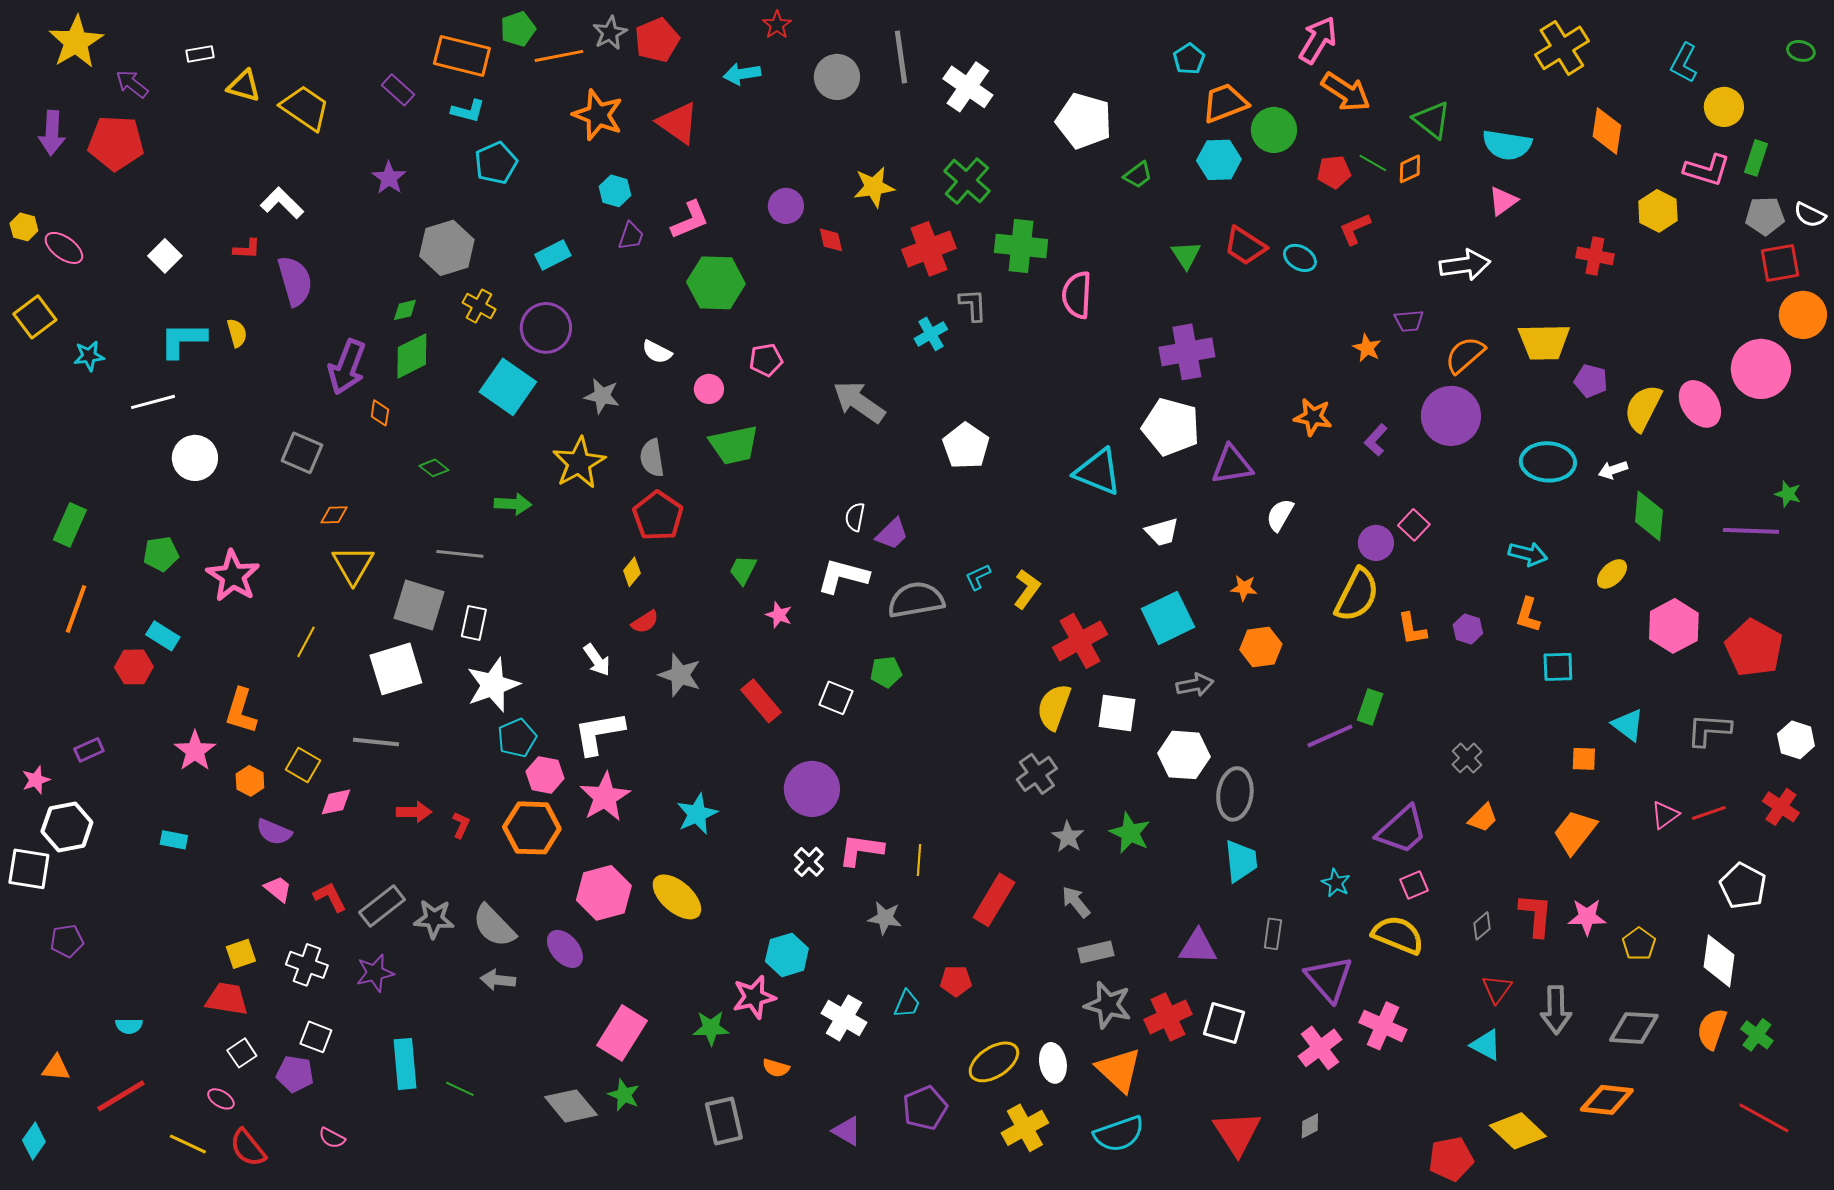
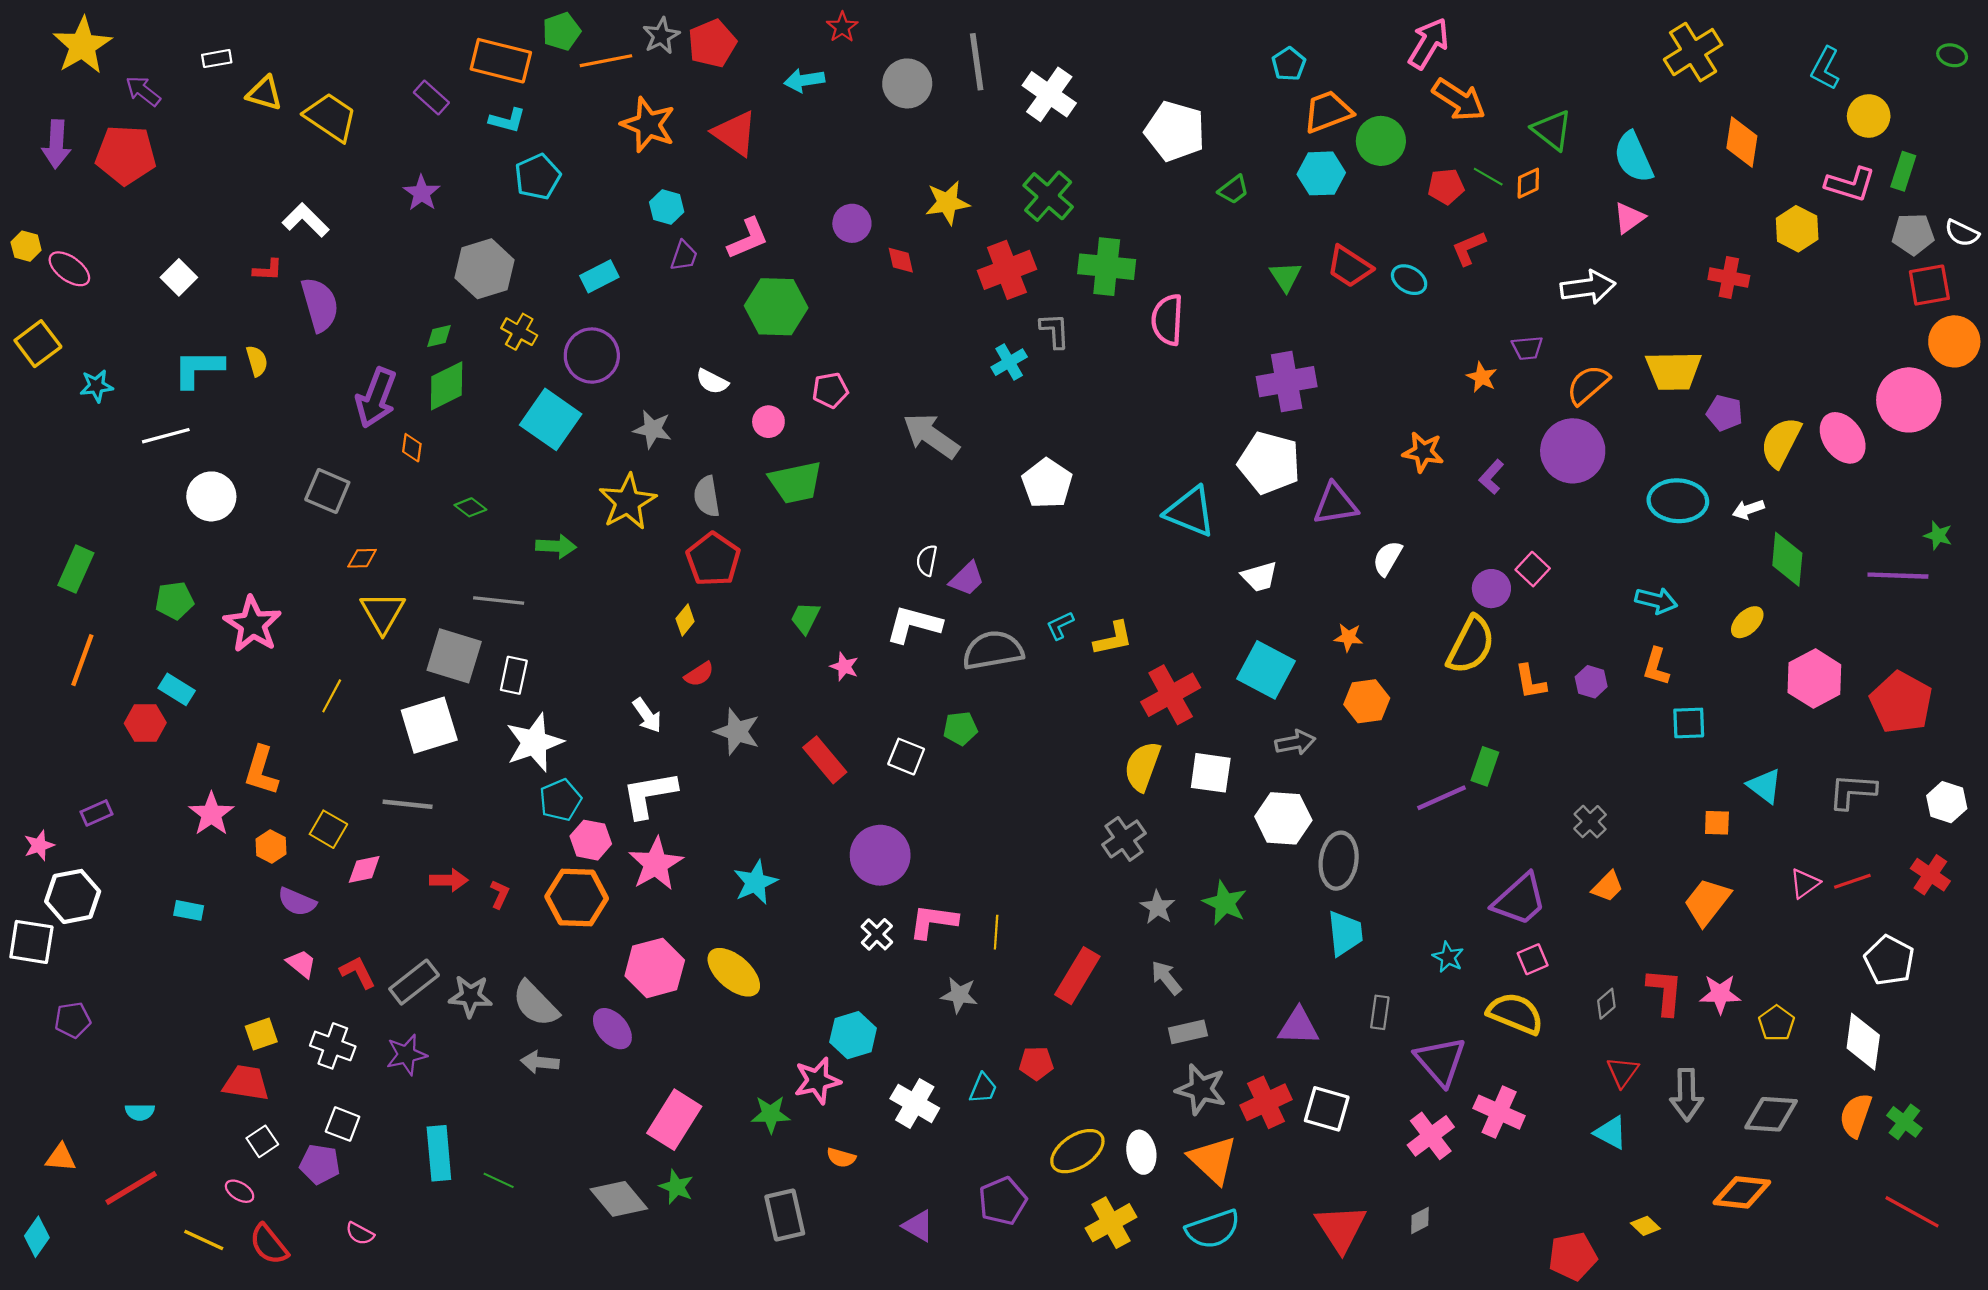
cyan semicircle: (1507, 145) -> (1633, 157), turned 57
yellow L-shape: (1027, 589) -> (1113, 638), turned 42
cyan square: (1168, 618) -> (1266, 670), turned -36
yellow diamond: (1518, 1131) -> (1645, 1226), size x0.5

